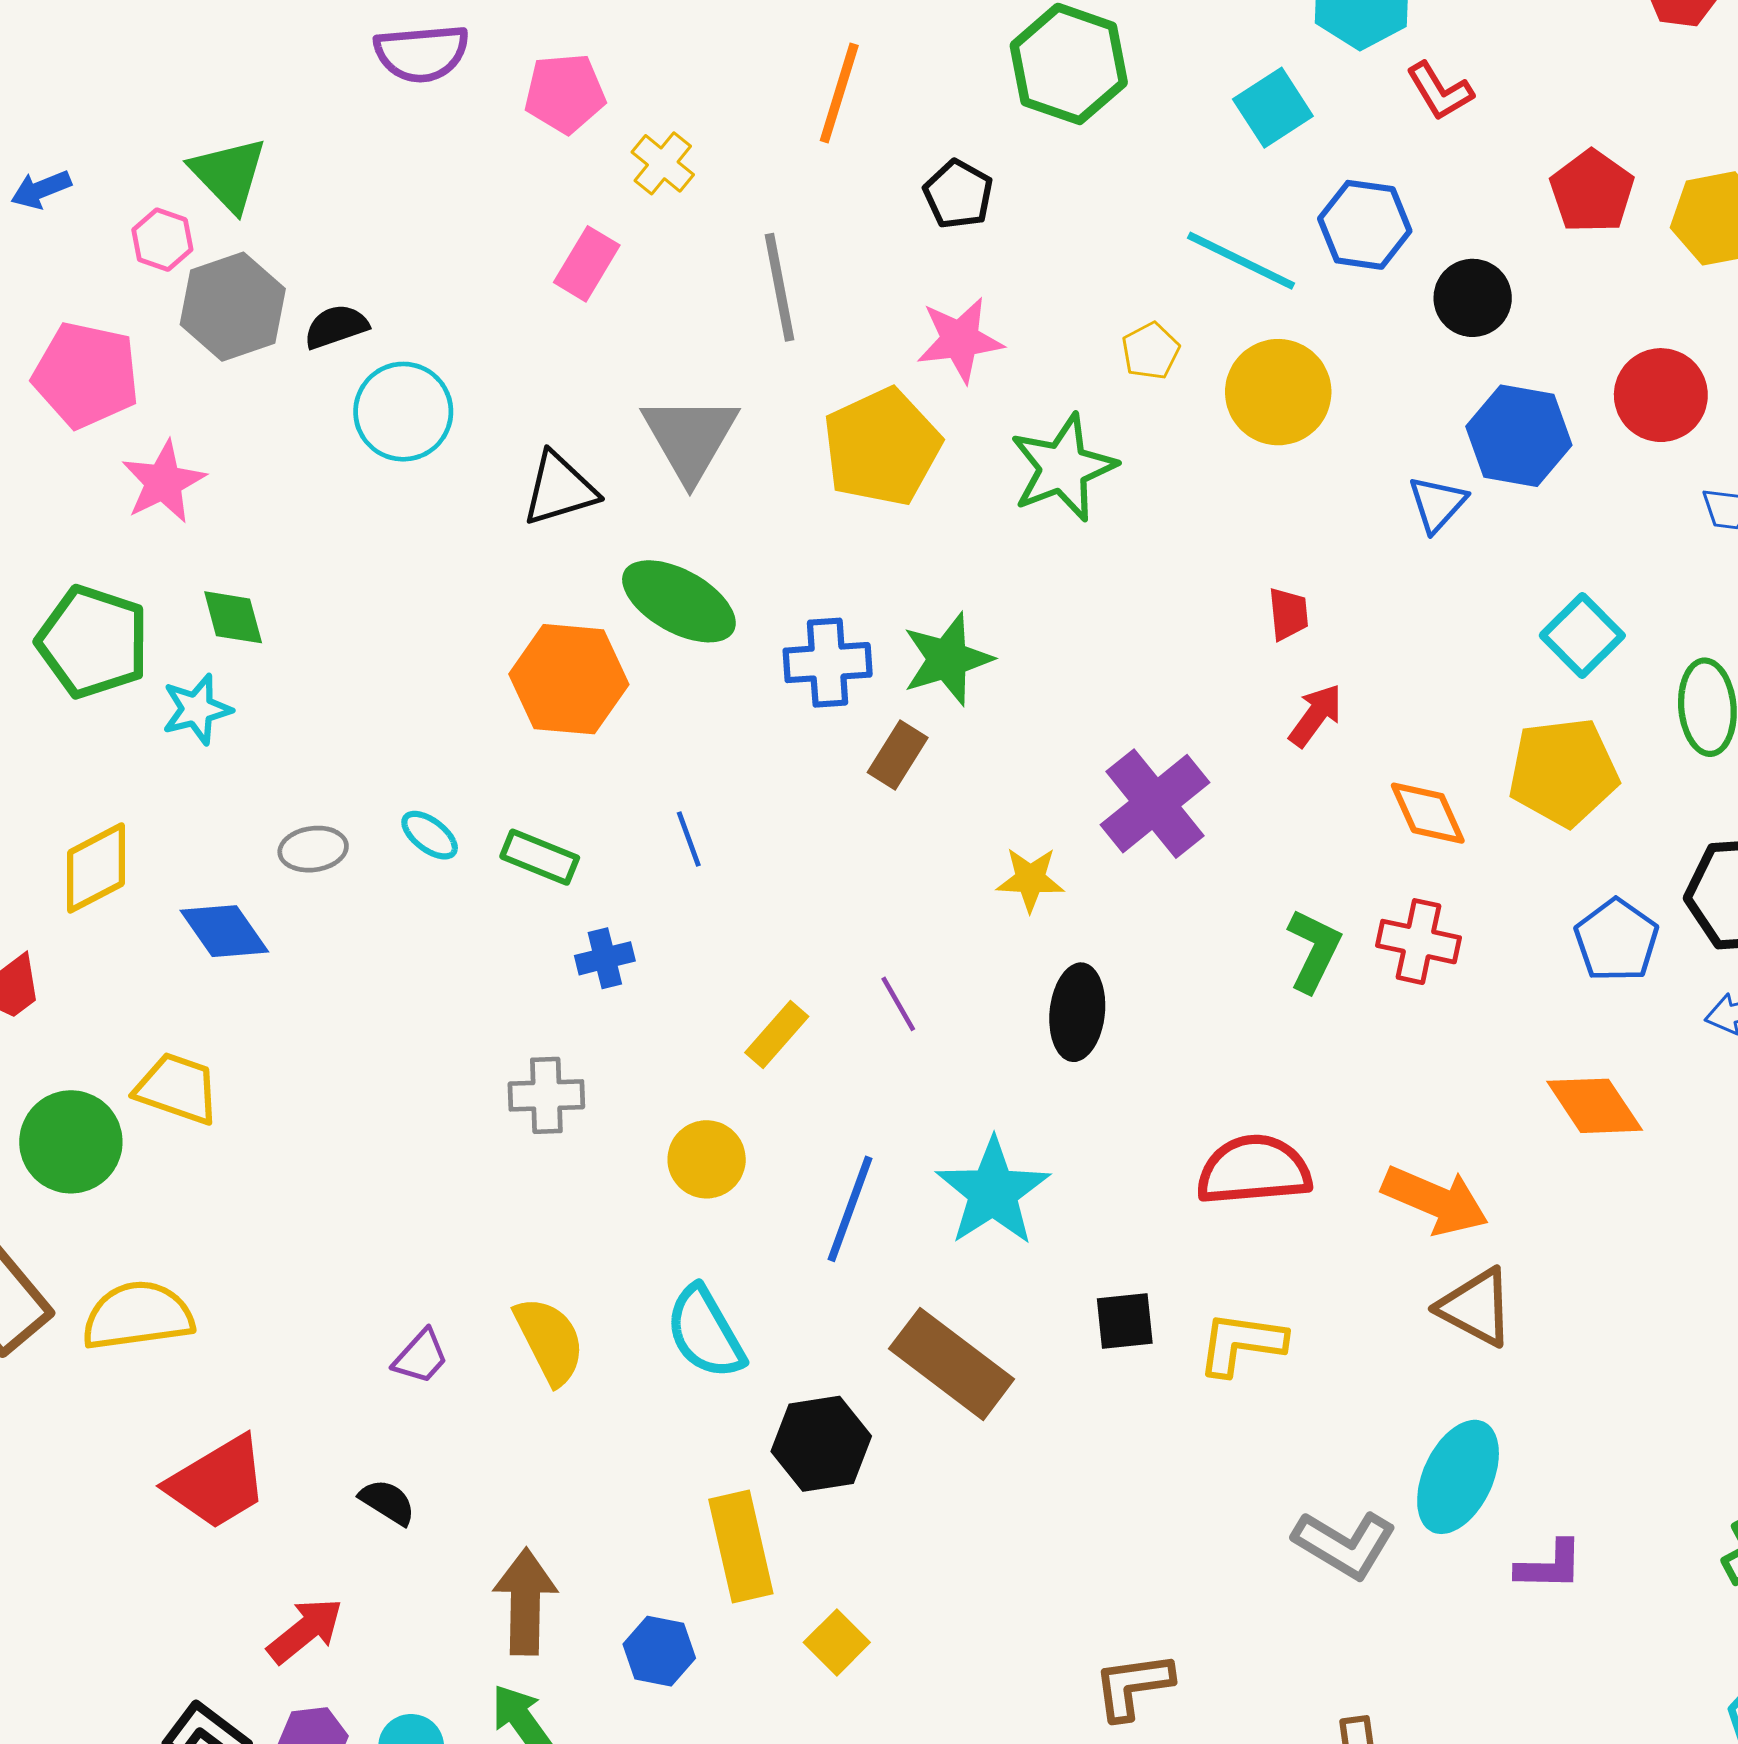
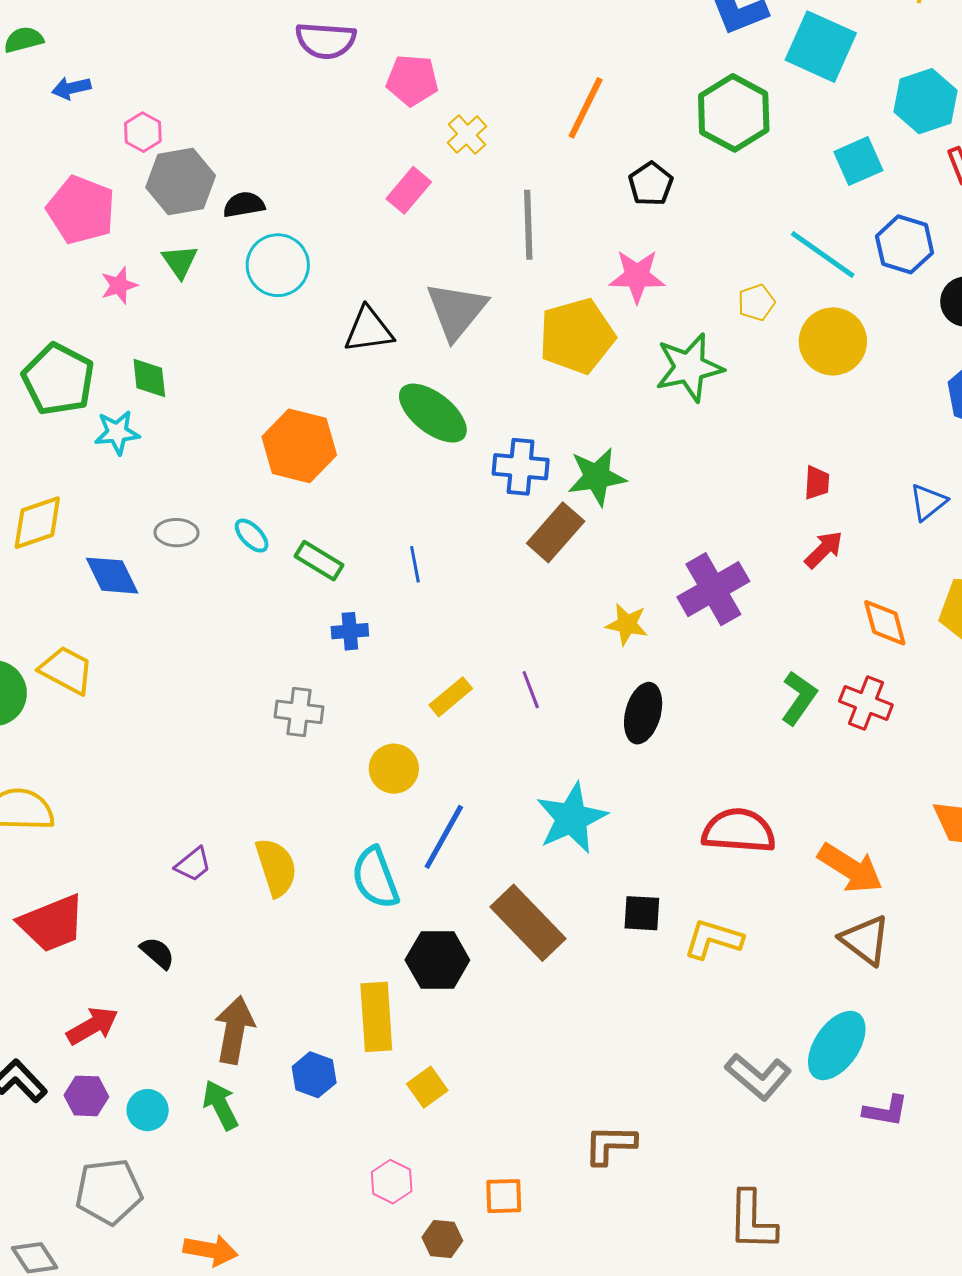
green triangle: (229, 174) -> (180, 262), moved, size x0.7
pink star: (163, 482) -> (119, 285), size x0.7
blue triangle: (1437, 504) -> (928, 502), moved
orange hexagon: (569, 679) -> (299, 446), moved
brown rectangle: (898, 755) -> (556, 532), size x1.4
blue line: (850, 1209) -> (444, 837), moved

